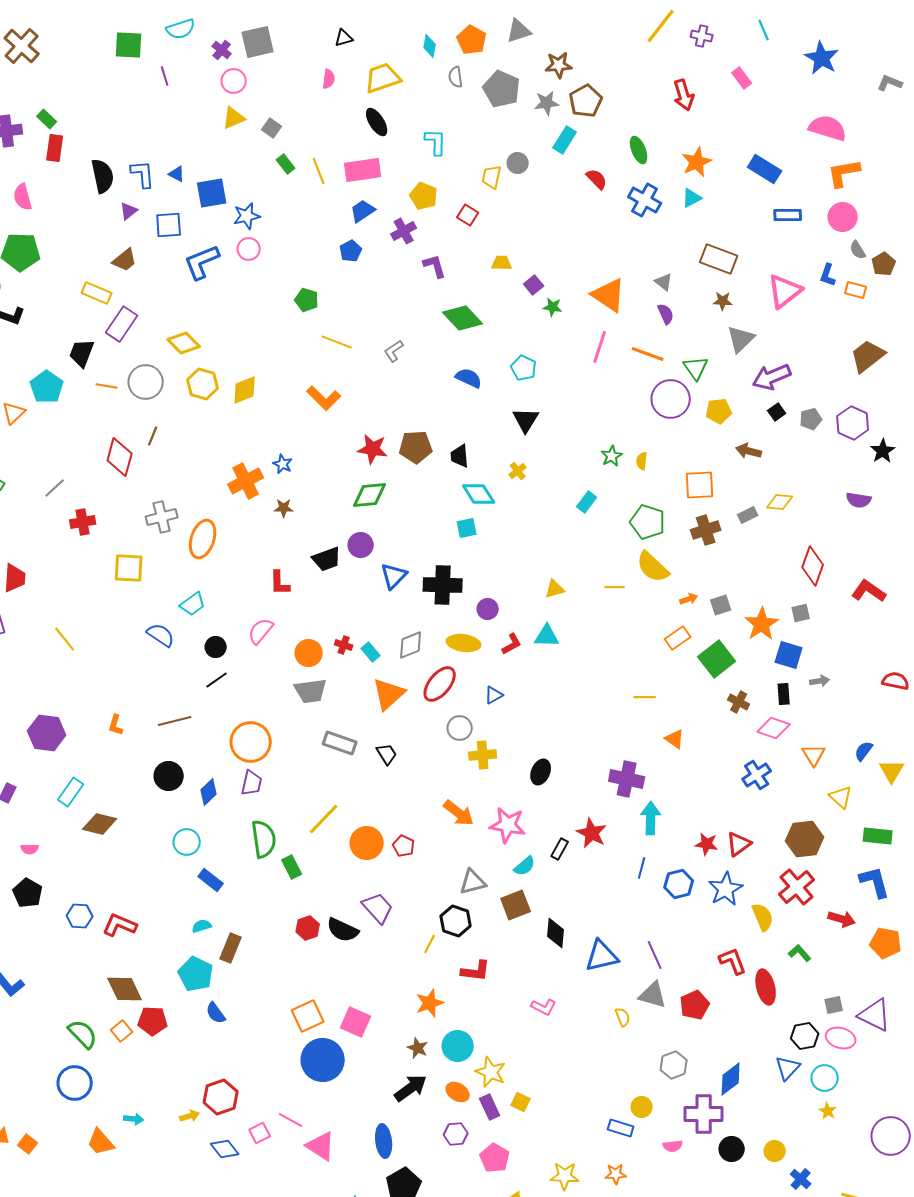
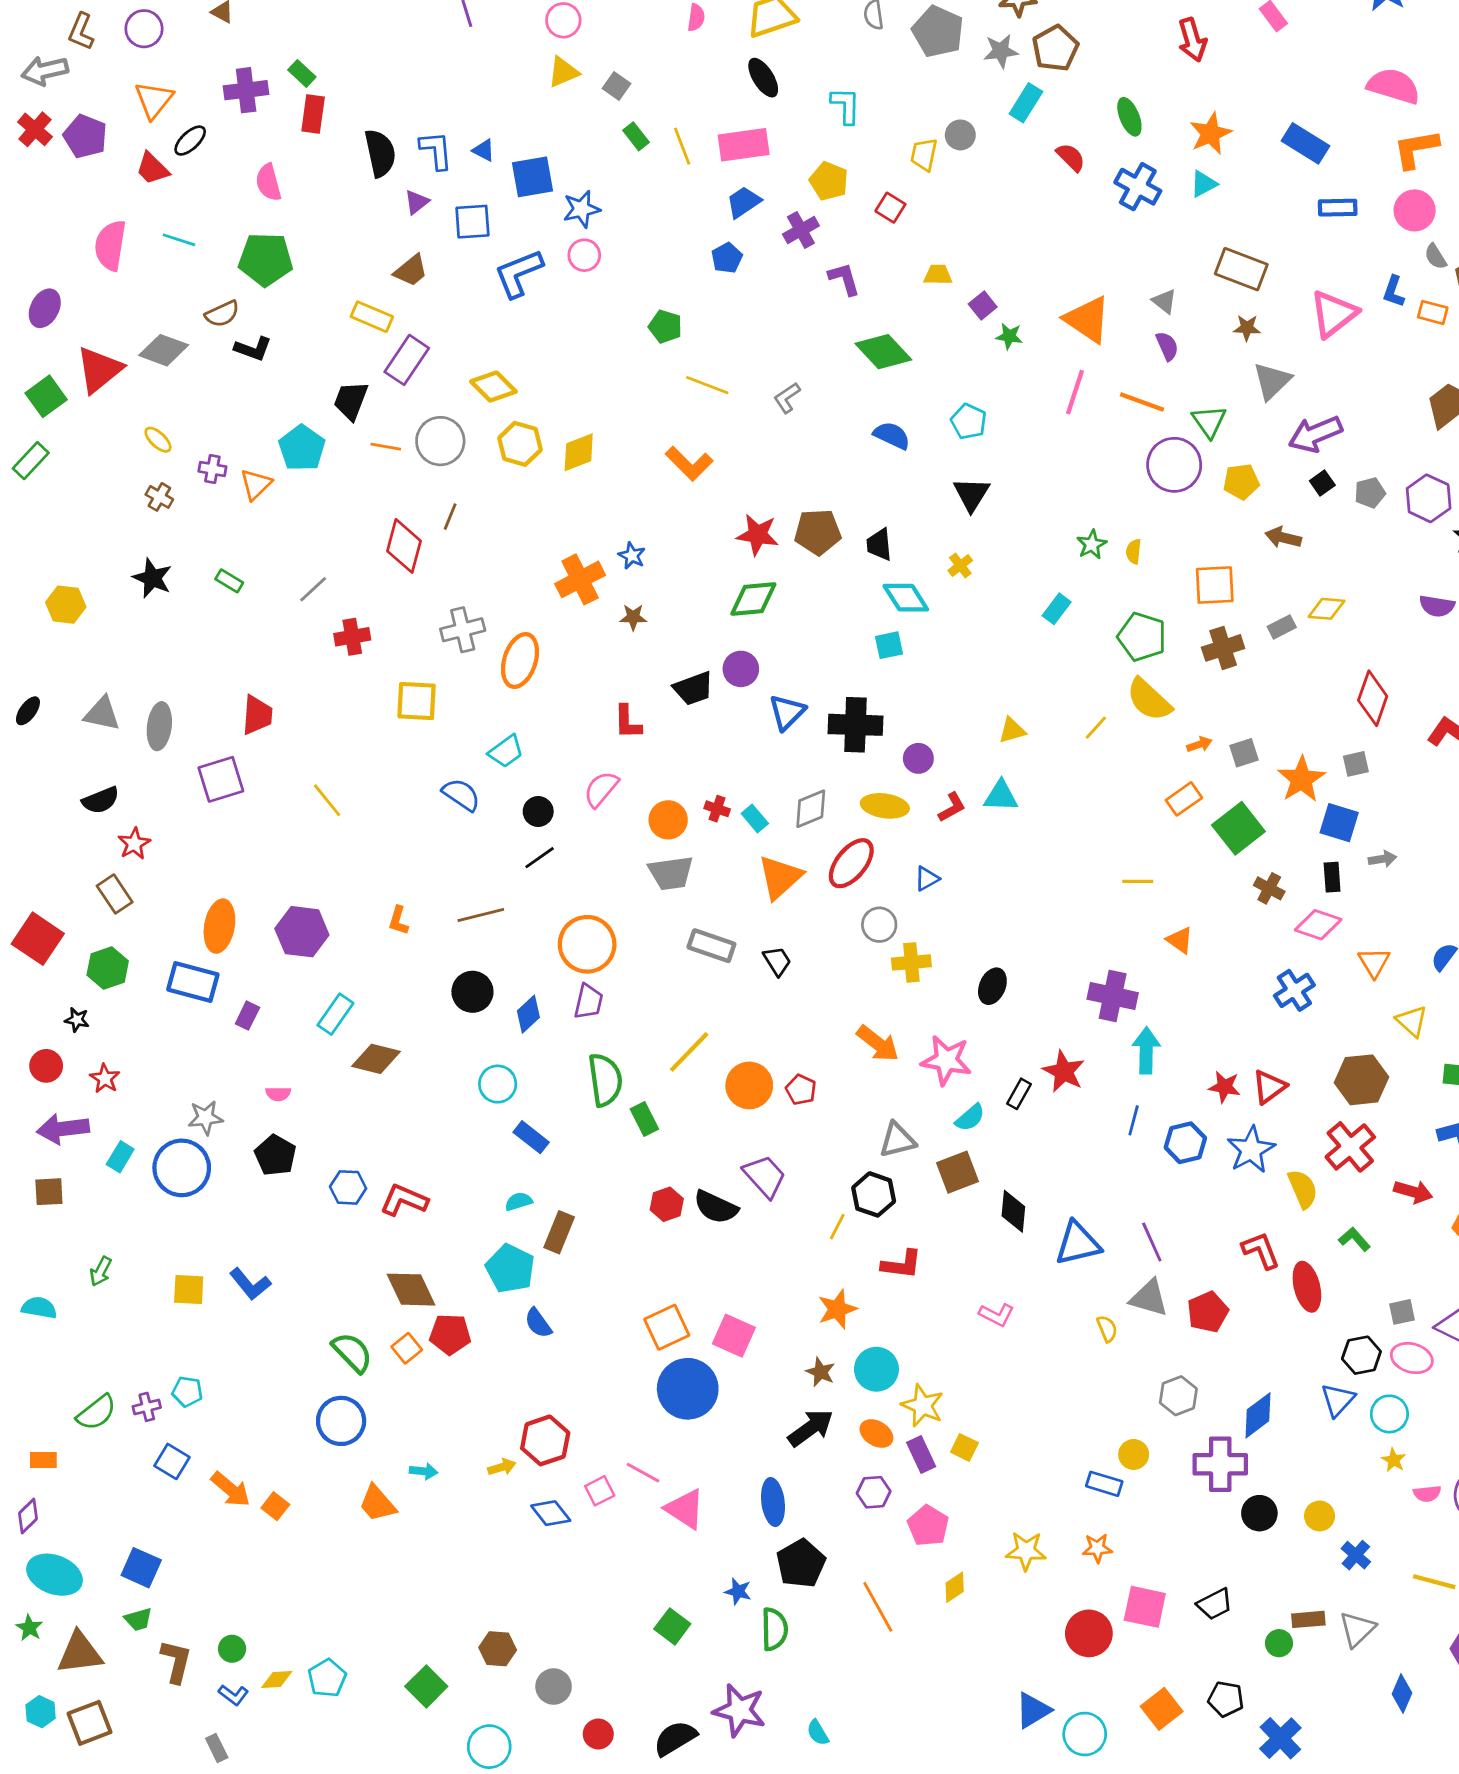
yellow line: (615, 587) -> (1096, 728), turned -48
pink semicircle: (673, 1146) -> (1427, 1494), moved

